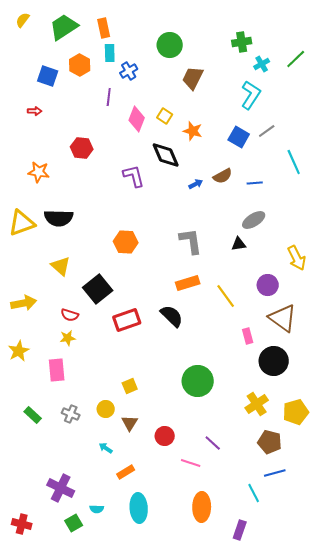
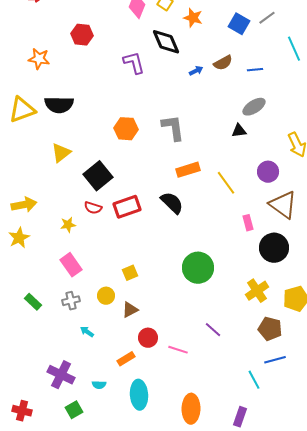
gray L-shape: (191, 241) -> (173, 128), moved
yellow triangle: (61, 266) -> (61, 153), turned 40
yellow arrow: (24, 303) -> (24, 205), moved
red semicircle: (70, 315) -> (93, 208), moved
pink rectangle: (57, 370) -> (71, 265), moved, turned -30
gray cross: (71, 414) -> (71, 301), turned -36
brown triangle: (130, 423) -> (130, 310), turned 30
red circle: (165, 436) -> (148, 338), moved
cyan arrow: (106, 448) -> (87, 332), moved
pink line: (191, 463) -> (178, 350), moved
orange ellipse: (202, 507) -> (191, 409), moved
cyan semicircle: (97, 509) -> (99, 385), moved

